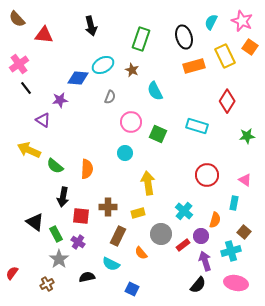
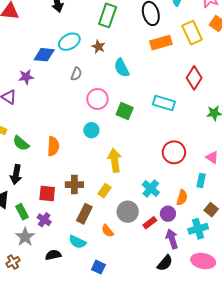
black arrow: (63, 197) -> (16, 174), moved
yellow rectangle: (138, 213) -> (105, 191), turned -40

